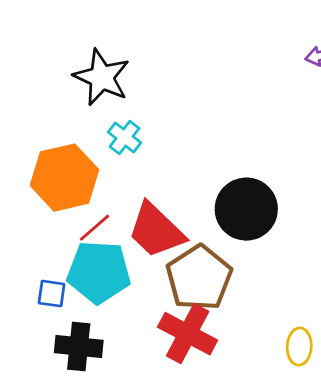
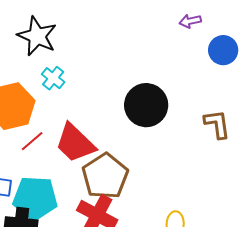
black circle: (246, 209) -> (146, 105), moved
cyan pentagon: (99, 272) -> (35, 198), moved

